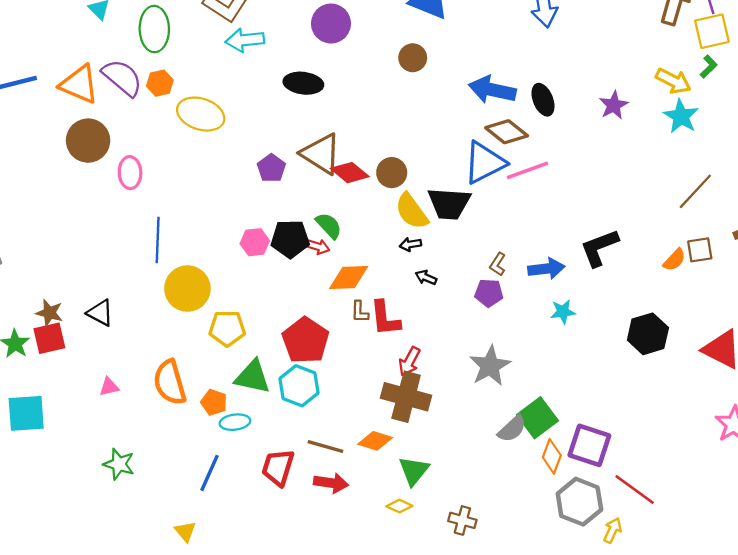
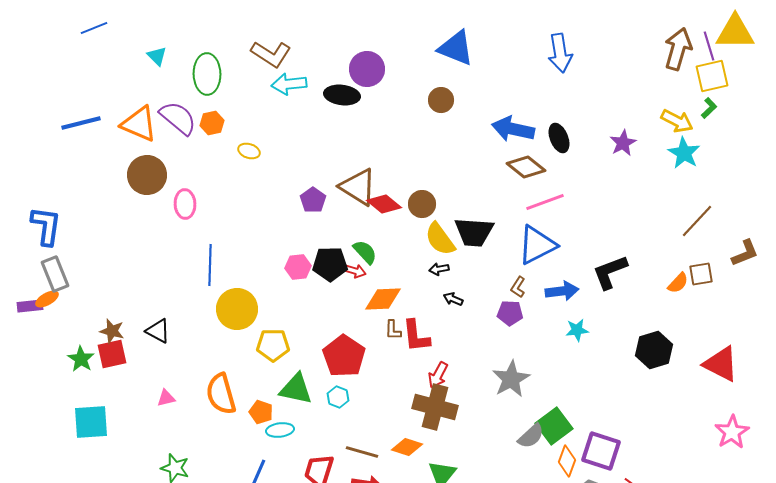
black ellipse: (303, 83) -> (342, 95), moved
yellow ellipse: (201, 114) -> (249, 151), size x0.5
blue triangle: (484, 163) -> (537, 245), moved
cyan hexagon: (299, 386) -> (338, 397), size x0.6

